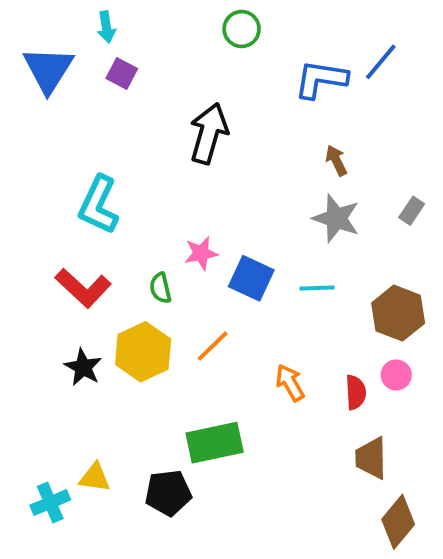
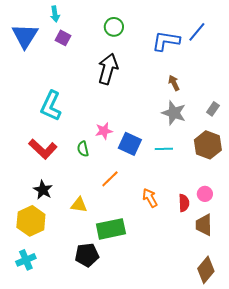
green circle: (242, 29) -> (114, 27), moved
brown hexagon: (398, 313) -> (208, 145), moved
yellow hexagon: (143, 352) -> (31, 221), moved
brown trapezoid: (371, 458) -> (204, 225), moved
yellow triangle: (95, 477) -> (79, 205), moved

